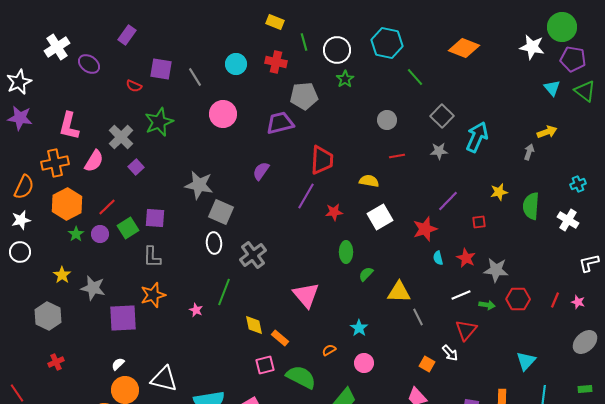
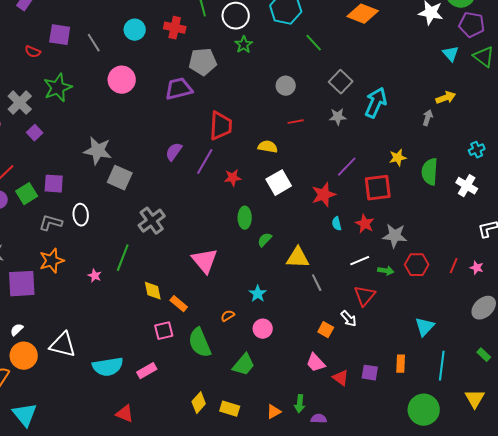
purple semicircle: (261, 171) -> (174, 152), moved
red square: (479, 222) -> (378, 188), size x2.0
white ellipse: (214, 243) -> (81, 215), moved
gray L-shape: (152, 257) -> (51, 223), turned 105
green semicircle: (301, 377) -> (200, 343), turned -140
green rectangle: (585, 389) -> (484, 355), turned 48

